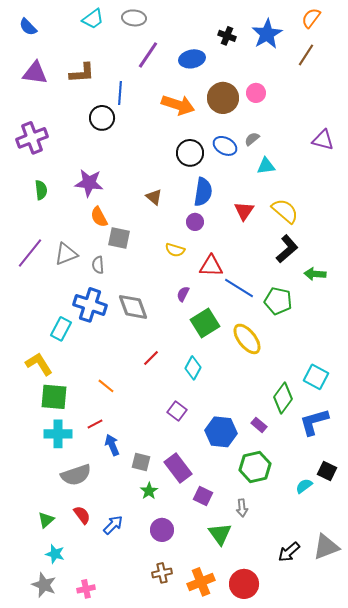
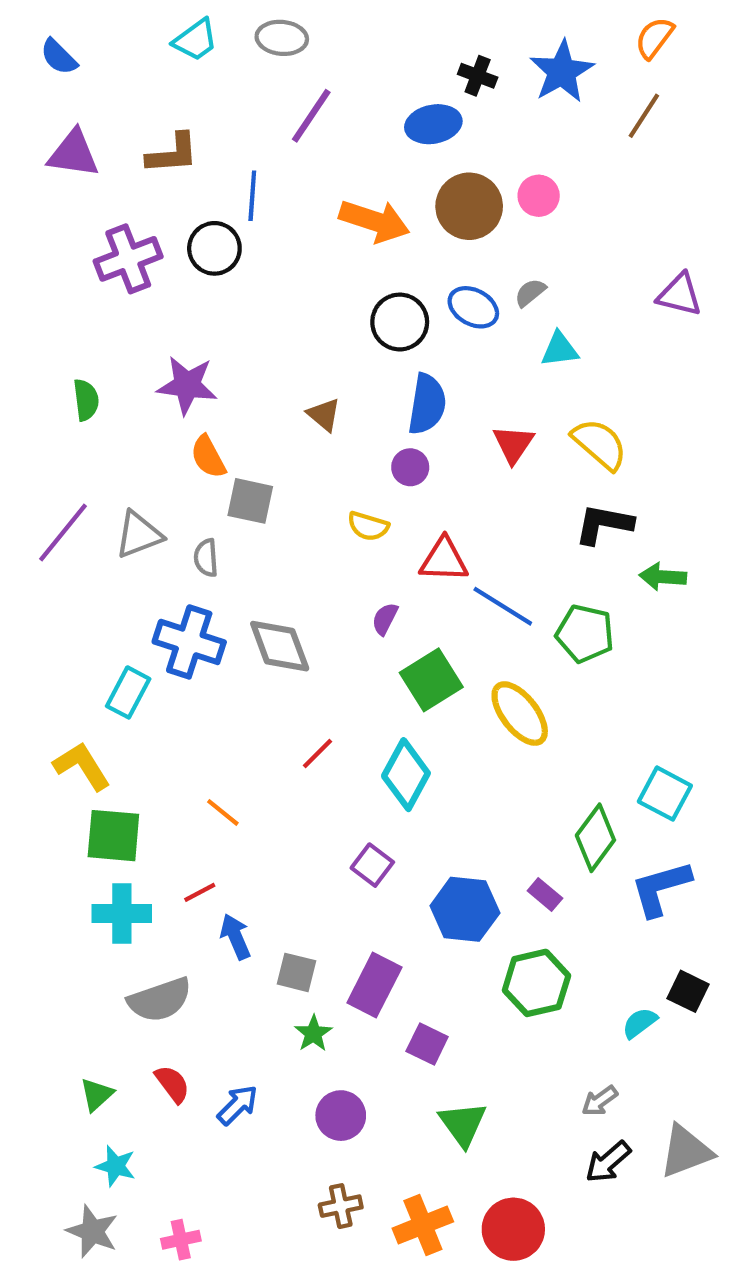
blue ellipse: (192, 59) -> (433, 124), moved
purple cross: (32, 138) -> (128, 259), moved
black L-shape: (287, 249) -> (604, 524), turned -128
cyan diamond: (193, 368) -> (406, 775), size x1.4
purple rectangle: (178, 468) -> (374, 985), turned 64
gray arrow: (242, 508) -> (600, 1101), moved, turned 60

